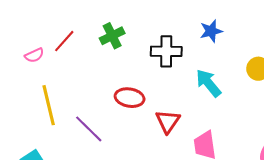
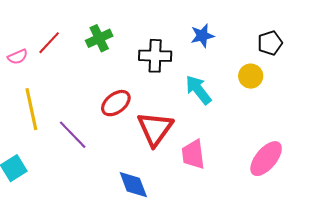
red ellipse: (130, 98) -> (116, 103), turned -48
red triangle: (168, 121) -> (155, 129), size x1.4

